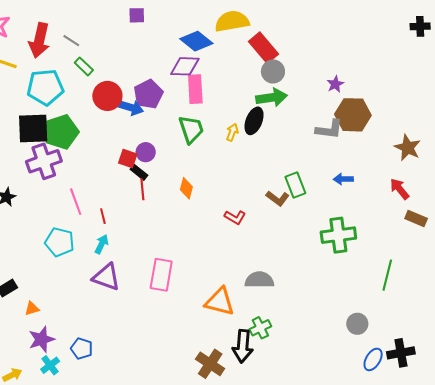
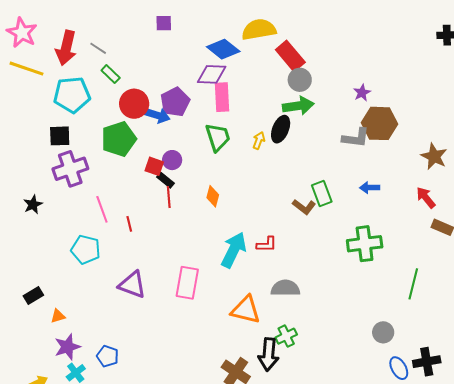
black square: (33, 129) -> (60, 136), size x0.7
green pentagon: (61, 132) -> (119, 139), moved
red L-shape: (235, 217) -> (267, 244), moved, turned -30
cyan arrow: (102, 244) -> (234, 250), moved, size x1.8
blue ellipse: (373, 359) -> (399, 368), turned -60

